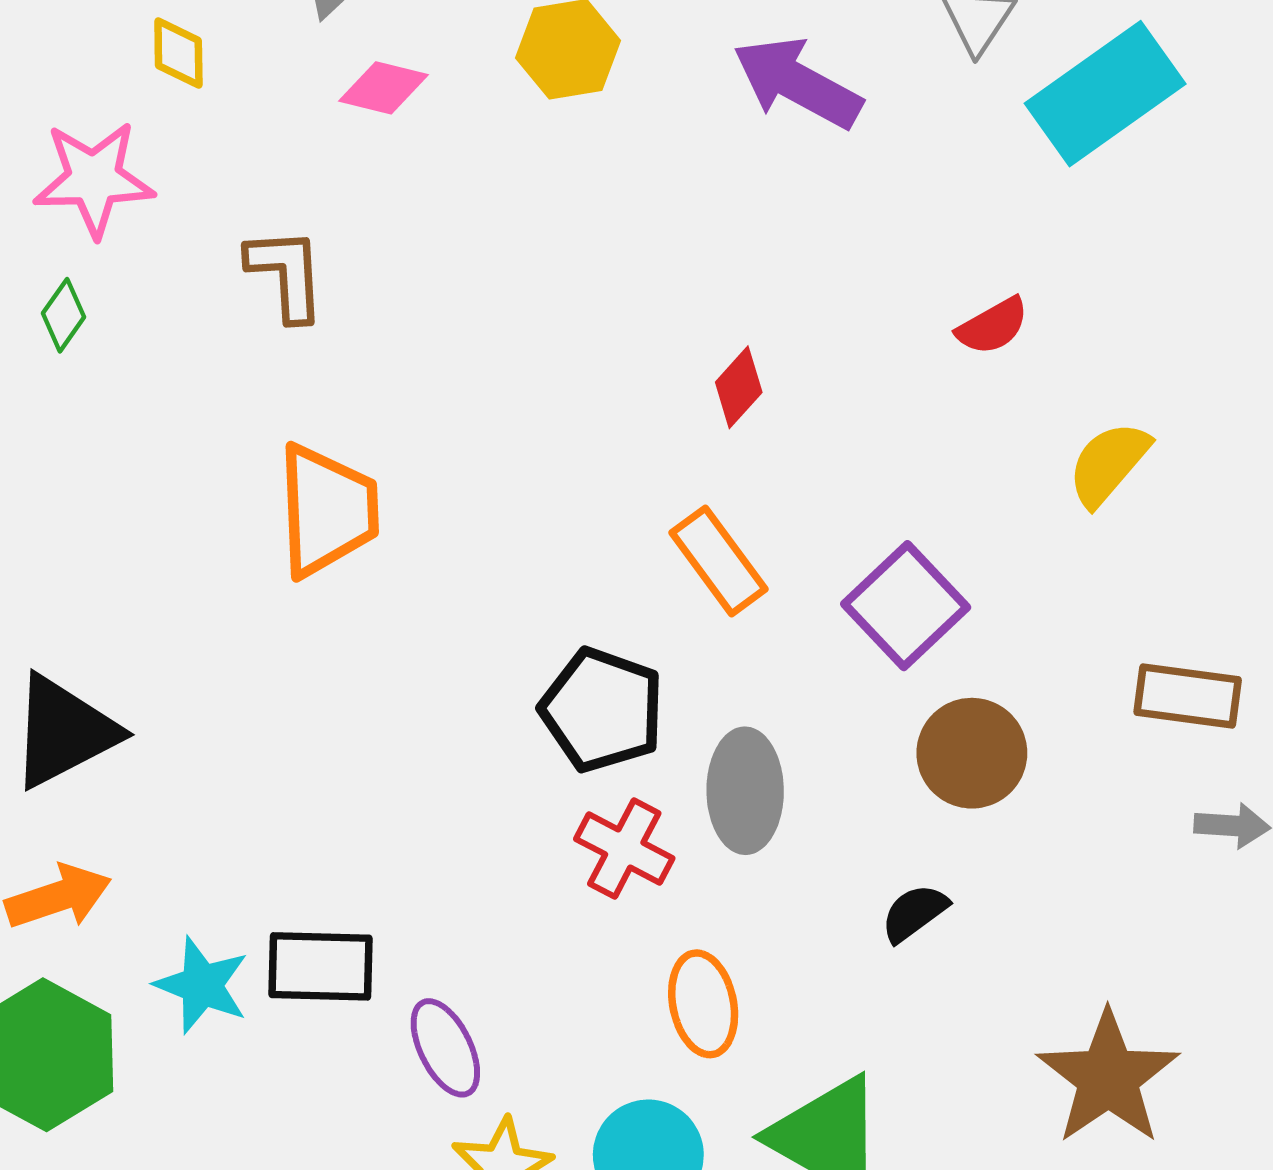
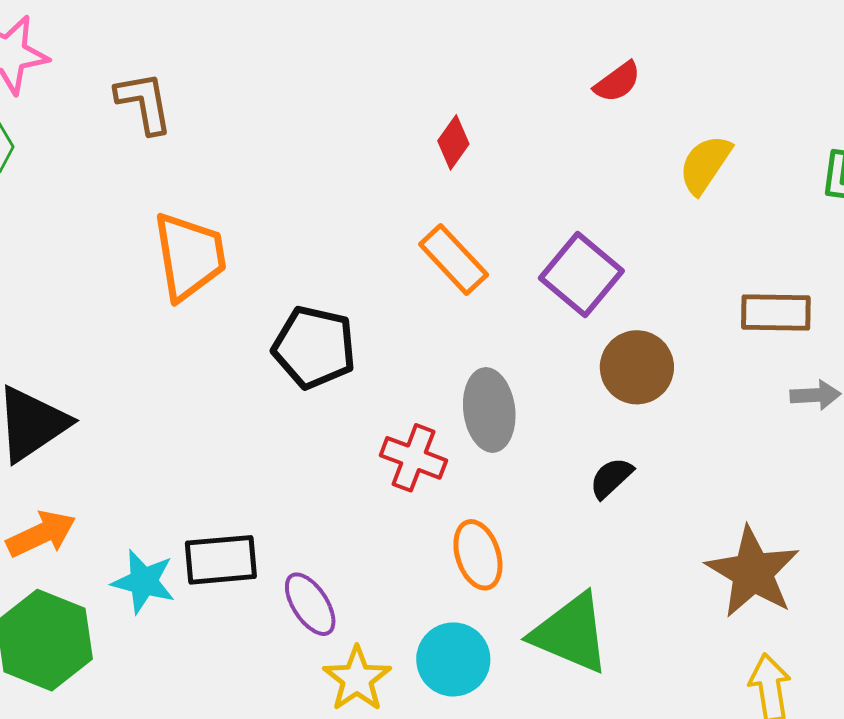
black pentagon: (602, 710) -> (314, 347), moved

